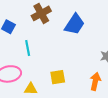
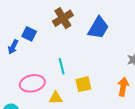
cyan line: (28, 48) -> (62, 66), moved

